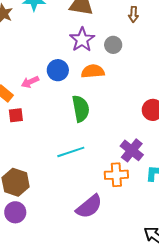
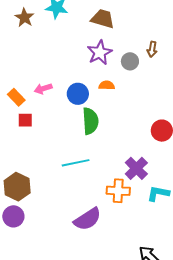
brown arrow: (133, 14) -> (152, 49), moved
blue circle: (58, 70) -> (78, 94), moved
orange semicircle: (93, 71) -> (107, 85), size x0.7

